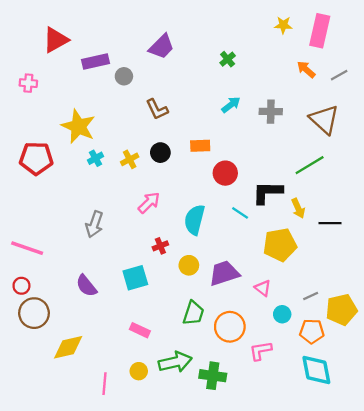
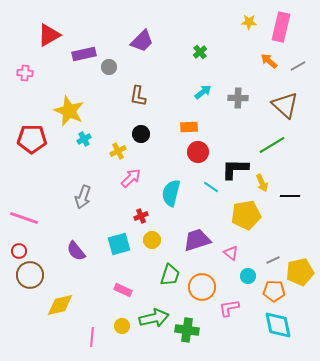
brown L-shape: (157, 109) -> (138, 96), turned 35
orange rectangle: (200, 146) -> (189, 127), moved
yellow cross: (130, 159) -> (118, 151), moved
yellow circle: (189, 265) -> (152, 240), moved

